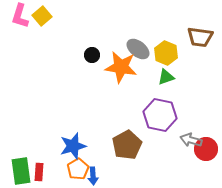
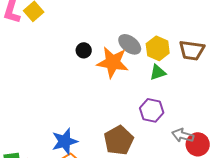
brown trapezoid: (200, 37) -> (192, 50), moved
purple hexagon: (160, 115) -> (152, 110), size x0.7

